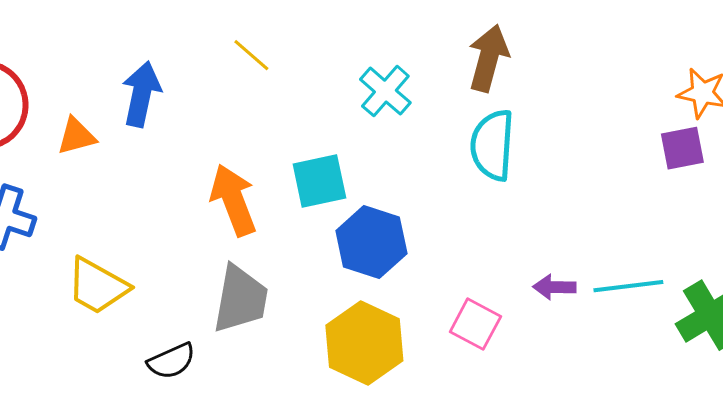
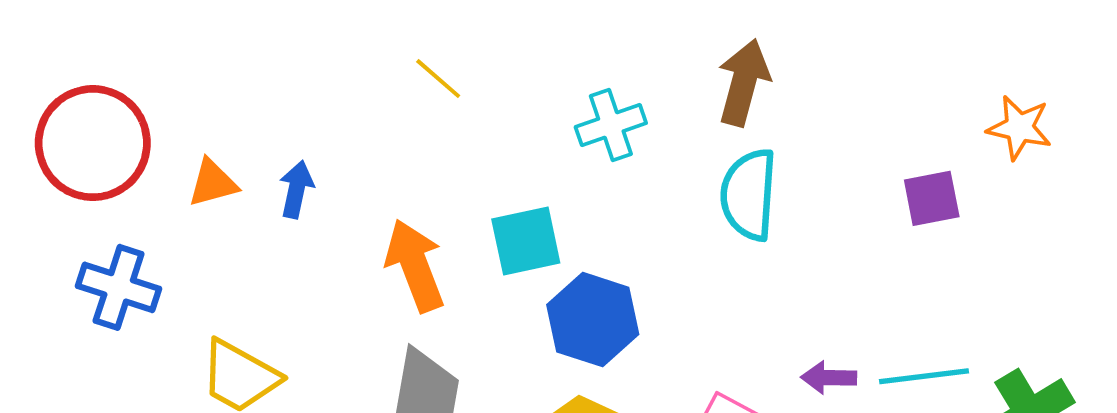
cyan cross: (385, 91) -> (611, 125), turned 30
blue arrow: (141, 94) -> (296, 189), moved, size x0.7
purple square: (682, 148) -> (932, 198), moved

